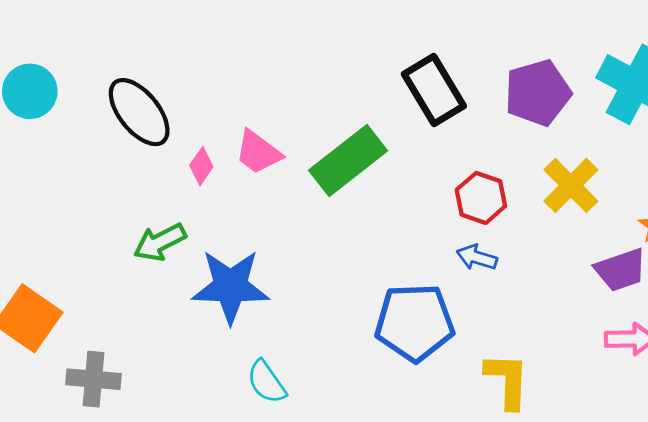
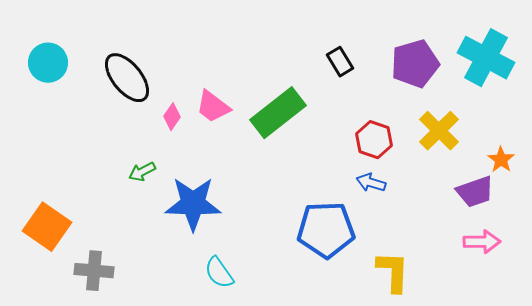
black rectangle: (434, 90) -> (340, 62), size x0.6
green arrow: (160, 242) -> (142, 172), size x0.7

